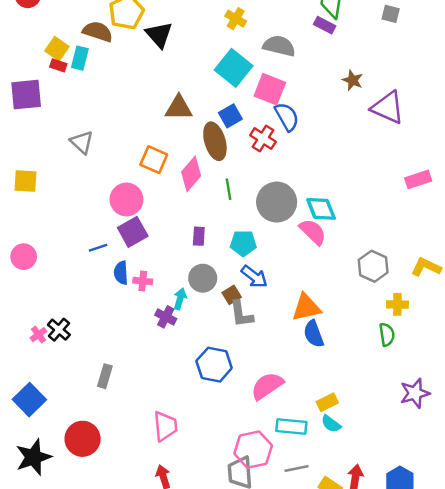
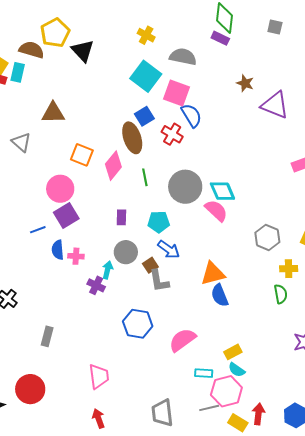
brown triangle: (179, 108) -> (53, 113), moved
cyan rectangle: (291, 427) -> (204, 373), size x0.7
pink hexagon: (253, 450) -> (226, 391), moved

